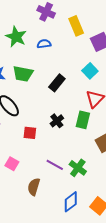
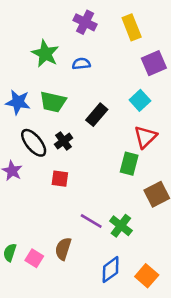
yellow rectangle: (76, 26) -> (132, 27), moved
black cross: (57, 121) -> (64, 141), moved
pink square: (12, 164) -> (34, 258), moved

